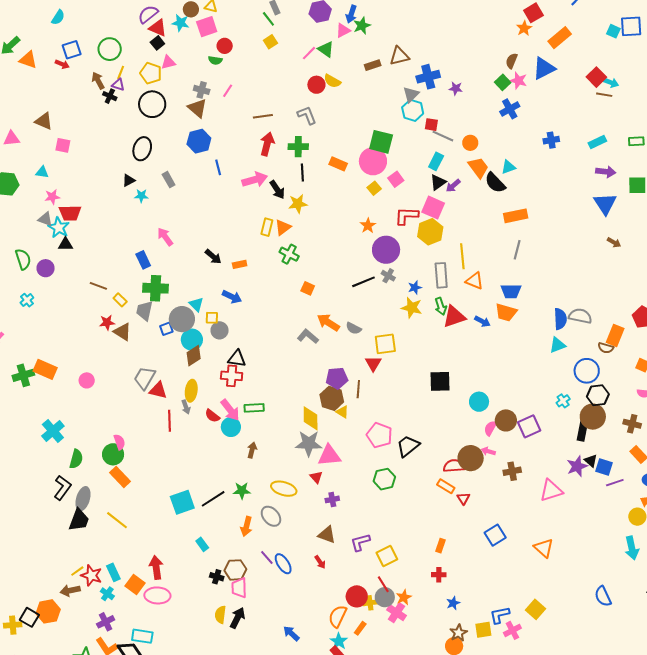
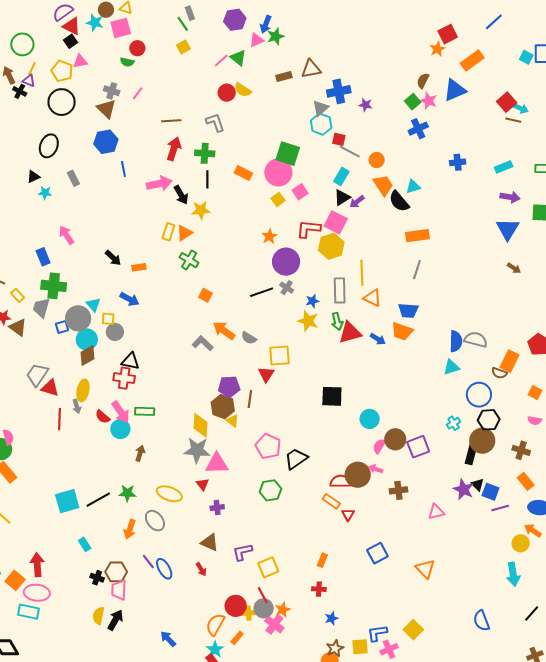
purple star: (577, 466) -> (463, 489), turned -30
pink triangle: (551, 491) -> (436, 512), size x0.7
cyan rectangle: (142, 636) -> (29, 612), moved

